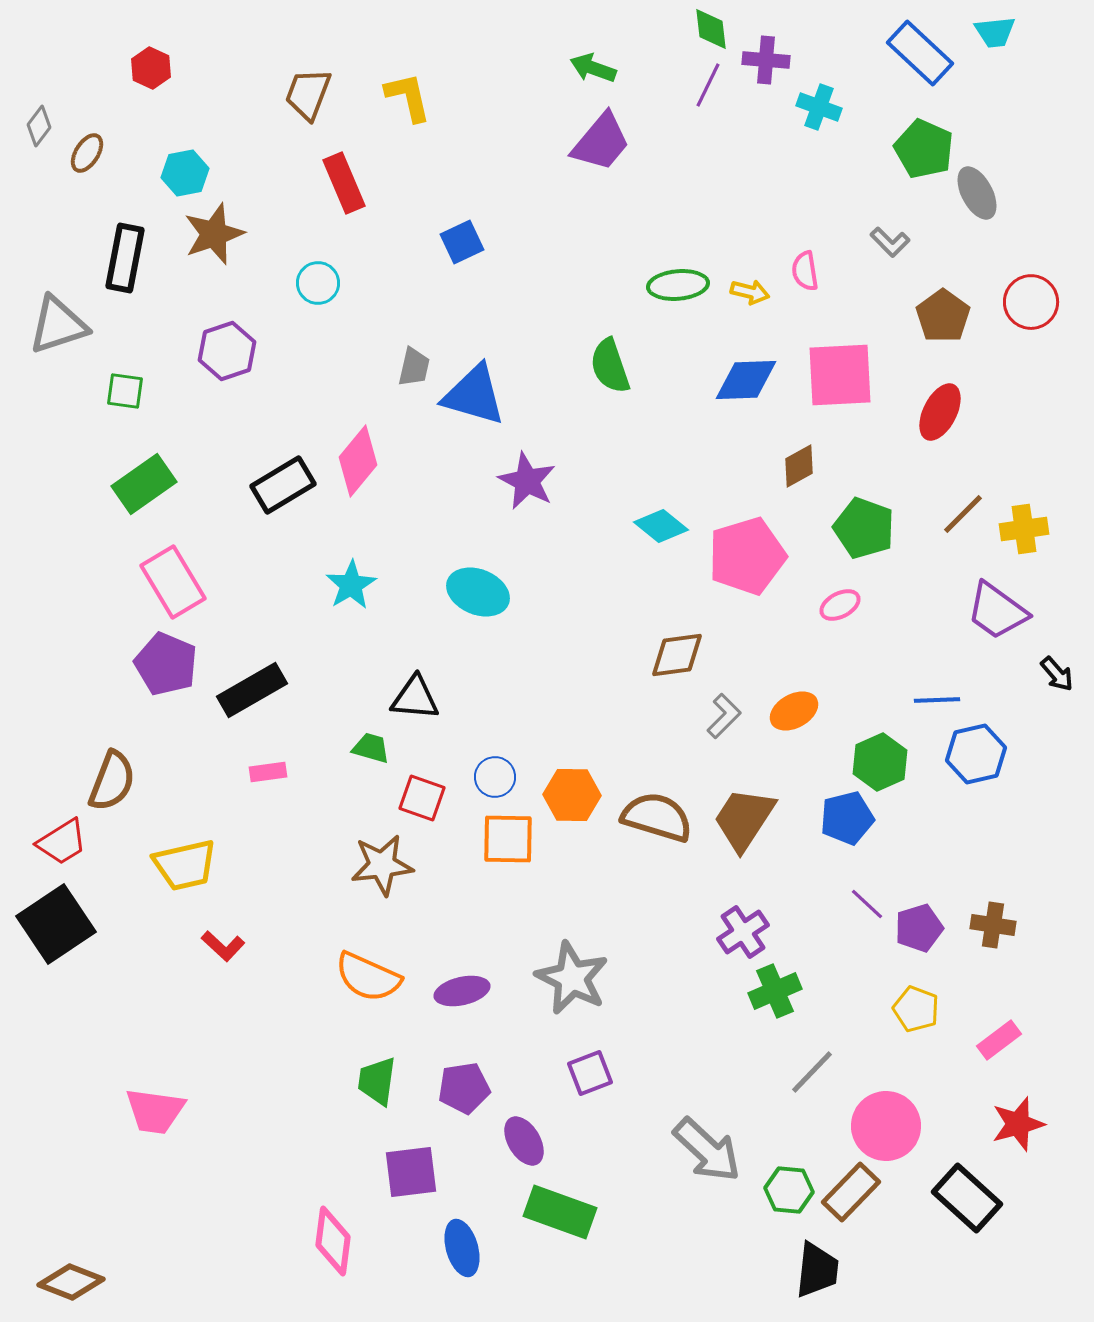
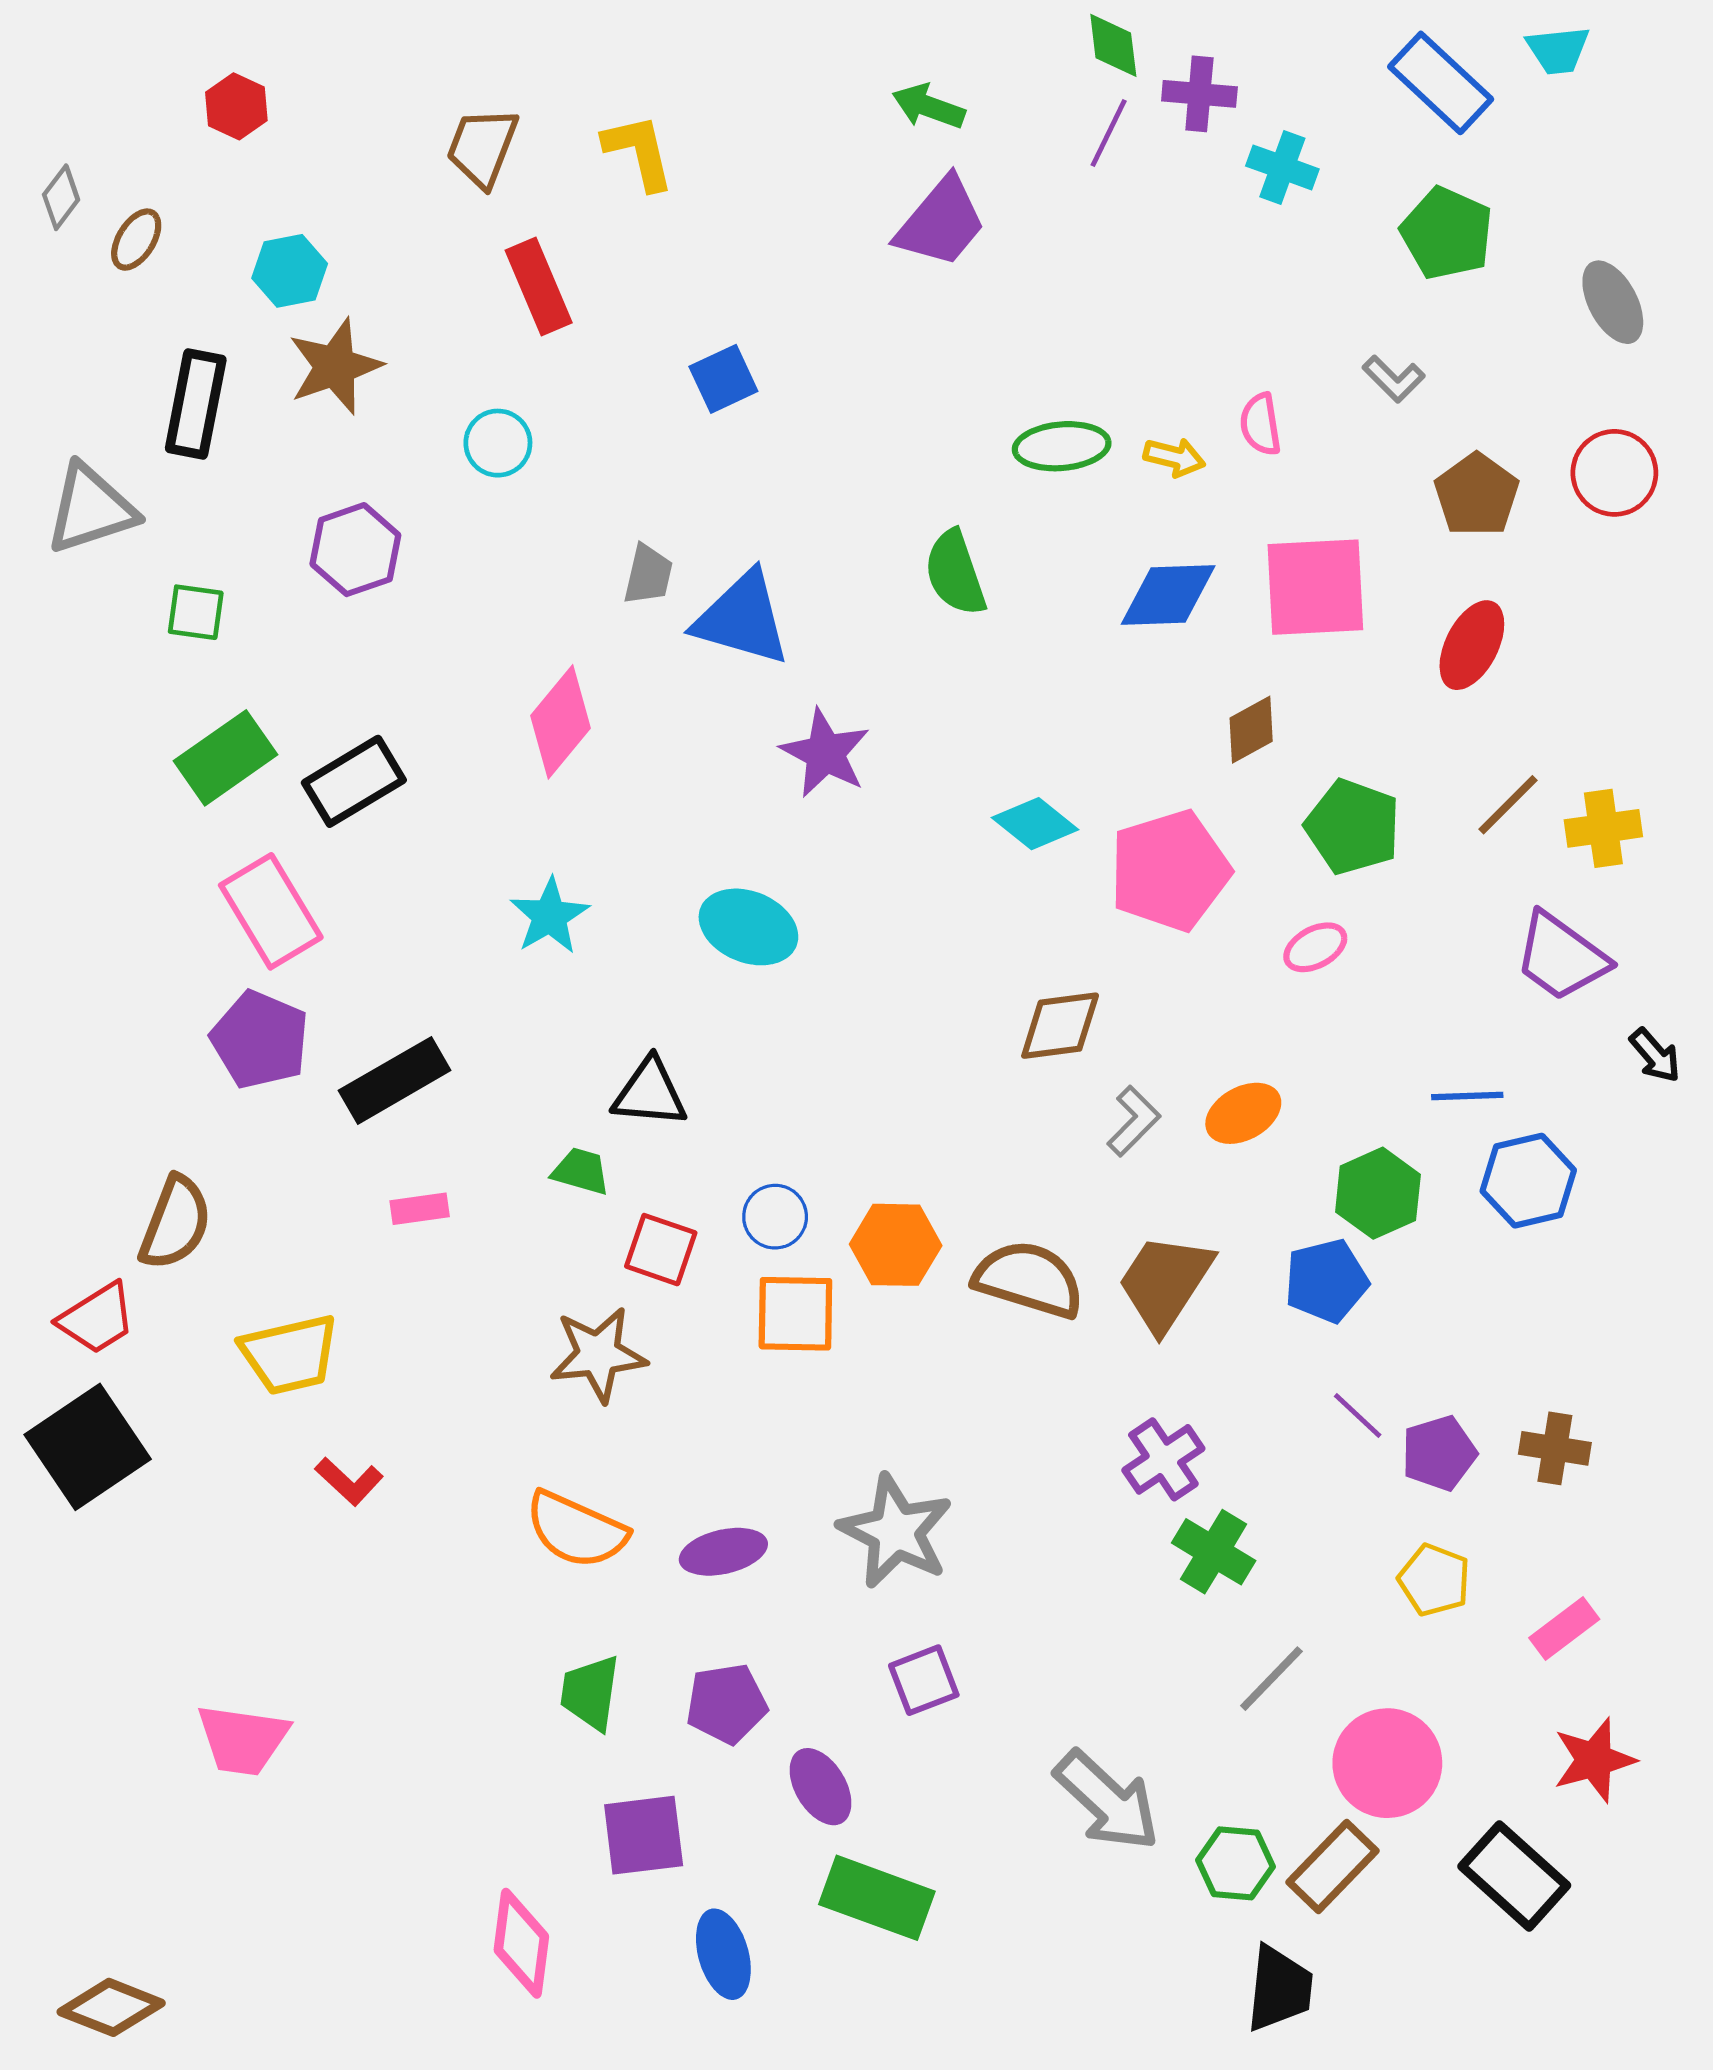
gray ellipse: (977, 193) -> (1613, 302), moved
black rectangle: (283, 485) -> (354, 781), moved
green cross: (775, 991) -> (1214, 1552), turned -36

